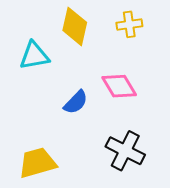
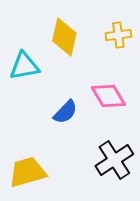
black cross: (125, 151) -> (114, 160), turned 30

